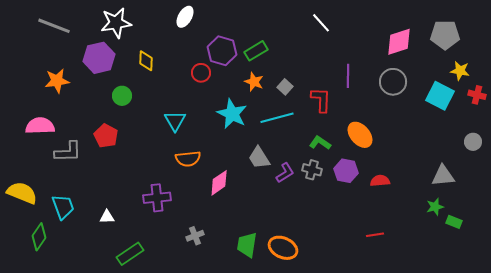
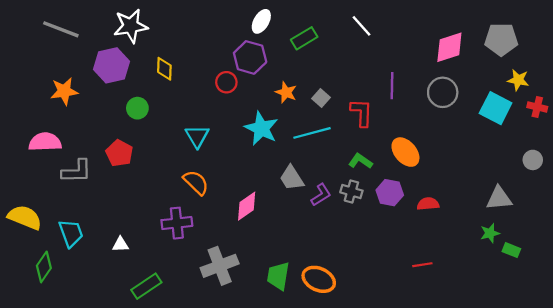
white ellipse: (185, 17) -> (261, 21), moved
green rectangle: (256, 51) -> (304, 38), moved
orange semicircle: (188, 159) -> (196, 182), moved, turned -130
gray cross: (195, 236) -> (220, 266), size x1.8

